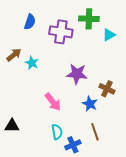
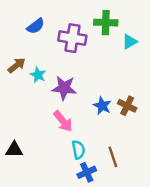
blue semicircle: (30, 22) -> (36, 26), turned 35
purple star: (77, 74) -> (64, 88), moved
blue star: (90, 104) -> (102, 106), moved
cyan semicircle: (57, 132) -> (78, 150), moved

